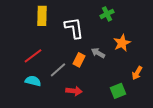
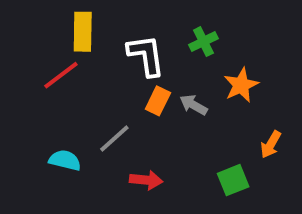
green cross: (107, 14) -> (203, 42), moved
red line: (33, 56) -> (61, 75), moved
orange rectangle: (79, 60) -> (158, 101), moved

